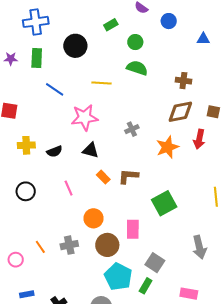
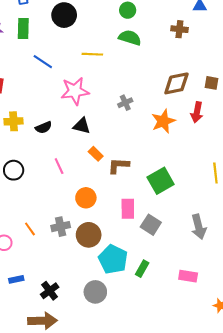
brown cross: (183, 81) -> (179, 29), moved
brown L-shape: (128, 176) -> (118, 166), moved
brown circle: (107, 245) -> (89, 235), moved
gray square: (155, 263) -> (151, 225), moved

